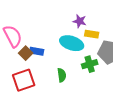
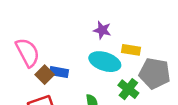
purple star: (80, 21) -> (102, 30), moved
green cross: (90, 64) -> (128, 89), turned -35

